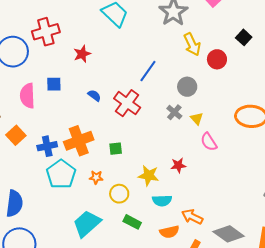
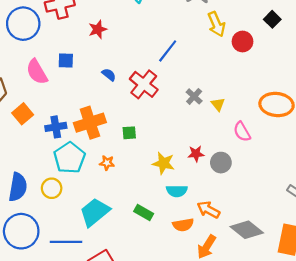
gray circle: (187, 87) -> (221, 163), moved
pink semicircle: (27, 96) -> (37, 72), turned -30
pink semicircle: (209, 142) -> (242, 132), moved
yellow circle: (119, 194) -> (52, 188), moved

